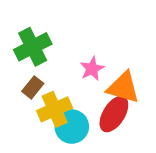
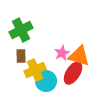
pink star: (92, 69) -> (62, 53), moved
brown rectangle: (33, 87) -> (21, 56), turned -40

